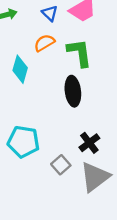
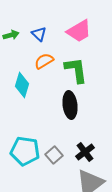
blue triangle: (50, 13) -> (39, 34), moved
gray square: (61, 165) -> (54, 155), moved

